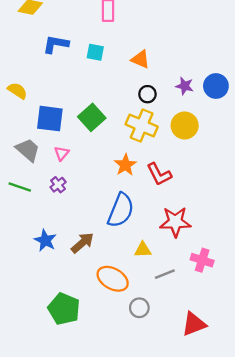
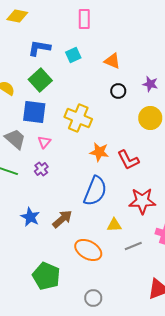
cyan square: (95, 52) -> (73, 55), turned -35
green square: (92, 117) -> (40, 80), moved
yellow cross: (142, 125) -> (78, 118), moved
orange star: (125, 165) -> (99, 152), turned -30
gray circle: (139, 308) -> (93, 298), moved

